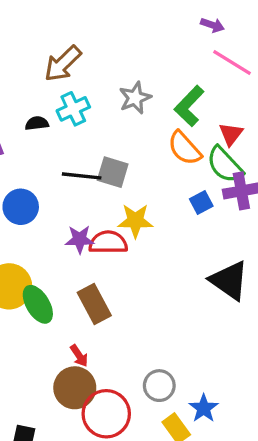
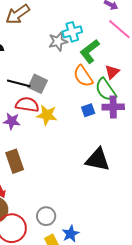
cyan cross: (73, 109) -> (72, 32), moved
red semicircle: (108, 242) -> (27, 105), moved
black triangle: (229, 280) -> (98, 160), turned -32

